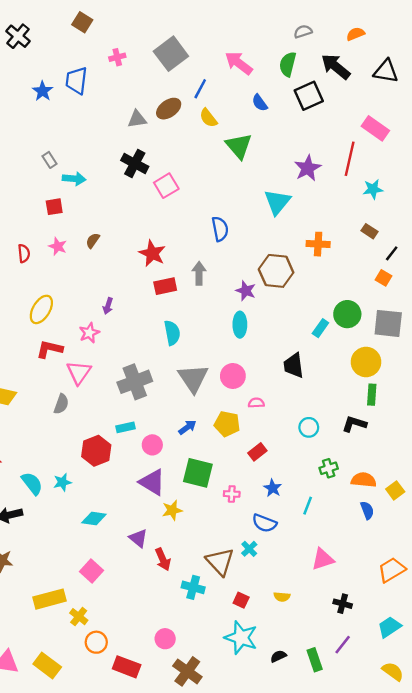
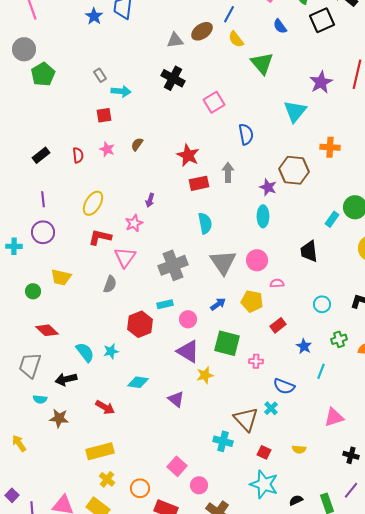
pink square: (166, 186) -> (214, 102), moved
blue star: (273, 488) -> (304, 346), moved
red arrow: (163, 559) -> (105, 407), moved, turned -36
pink square: (92, 571) -> (177, 466), moved
yellow cross: (79, 617) -> (107, 479), moved

